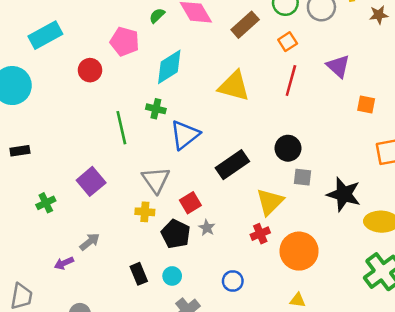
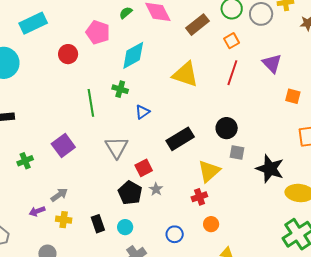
blue triangle: (185, 135) -> (142, 112), size x0.6
yellow cross: (145, 212) -> (64, 220), moved
orange circle: (299, 251) -> (211, 224), moved, size x0.5

